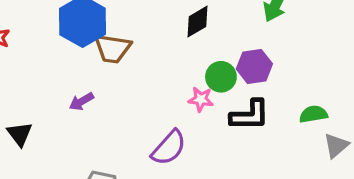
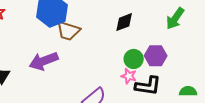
pink star: (201, 99) -> (129, 76), moved
purple arrow: (81, 101) -> (44, 61), size x1.8

